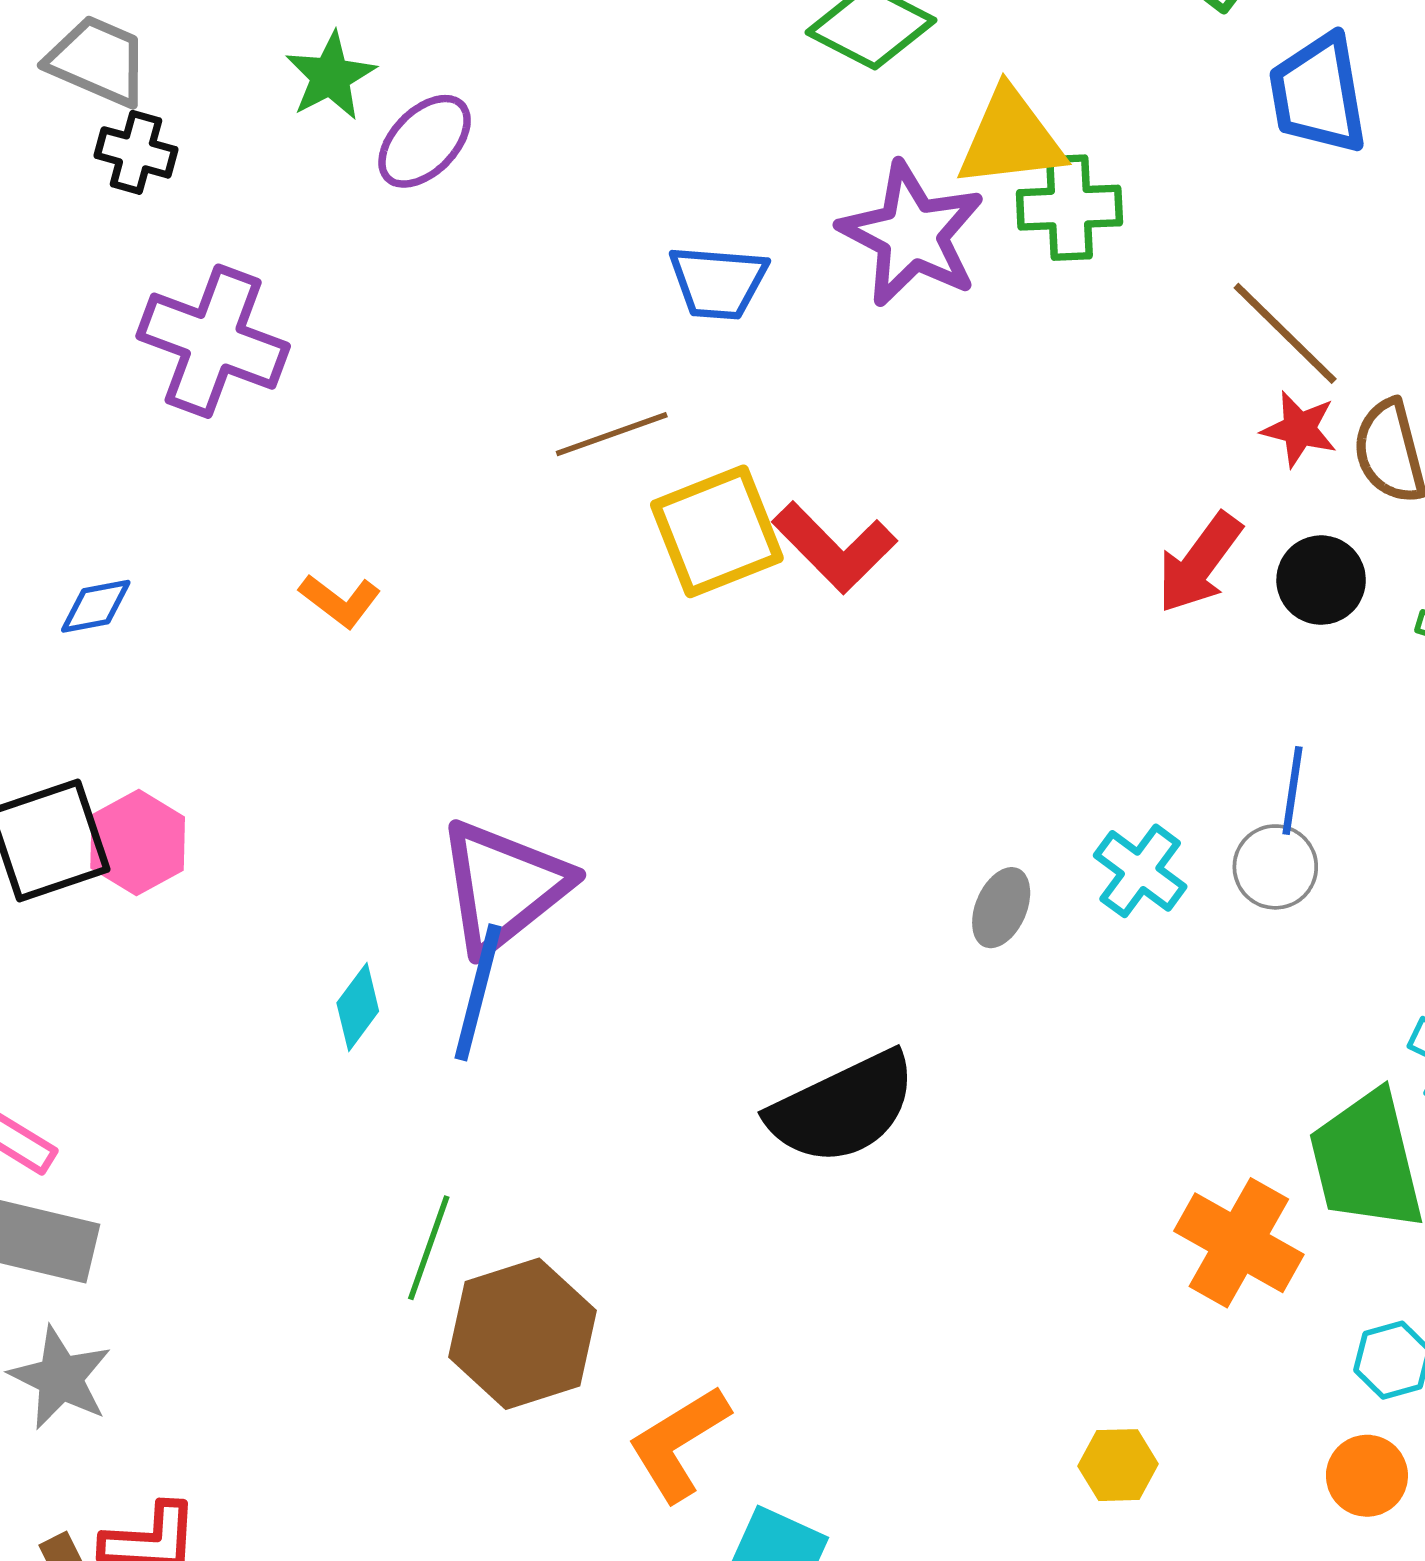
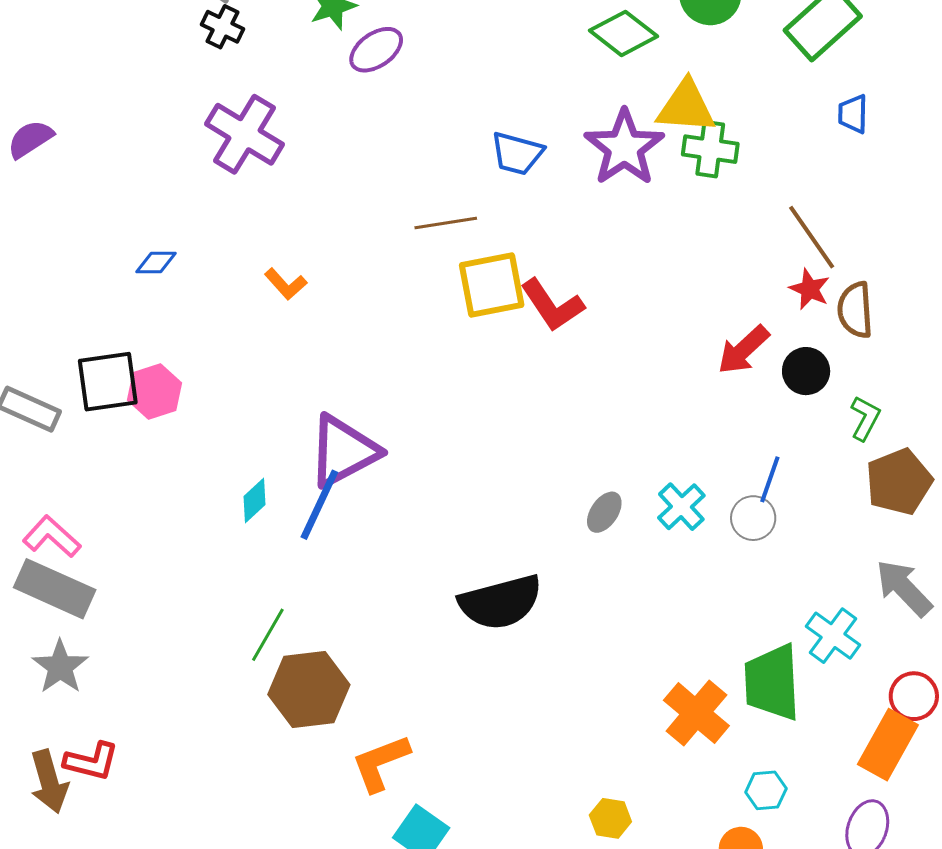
blue trapezoid: (1318, 94) -> (853, 114), size x0.6

